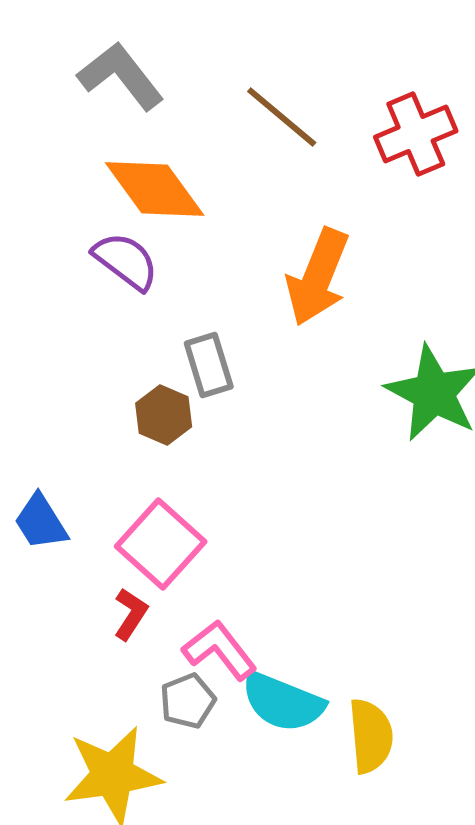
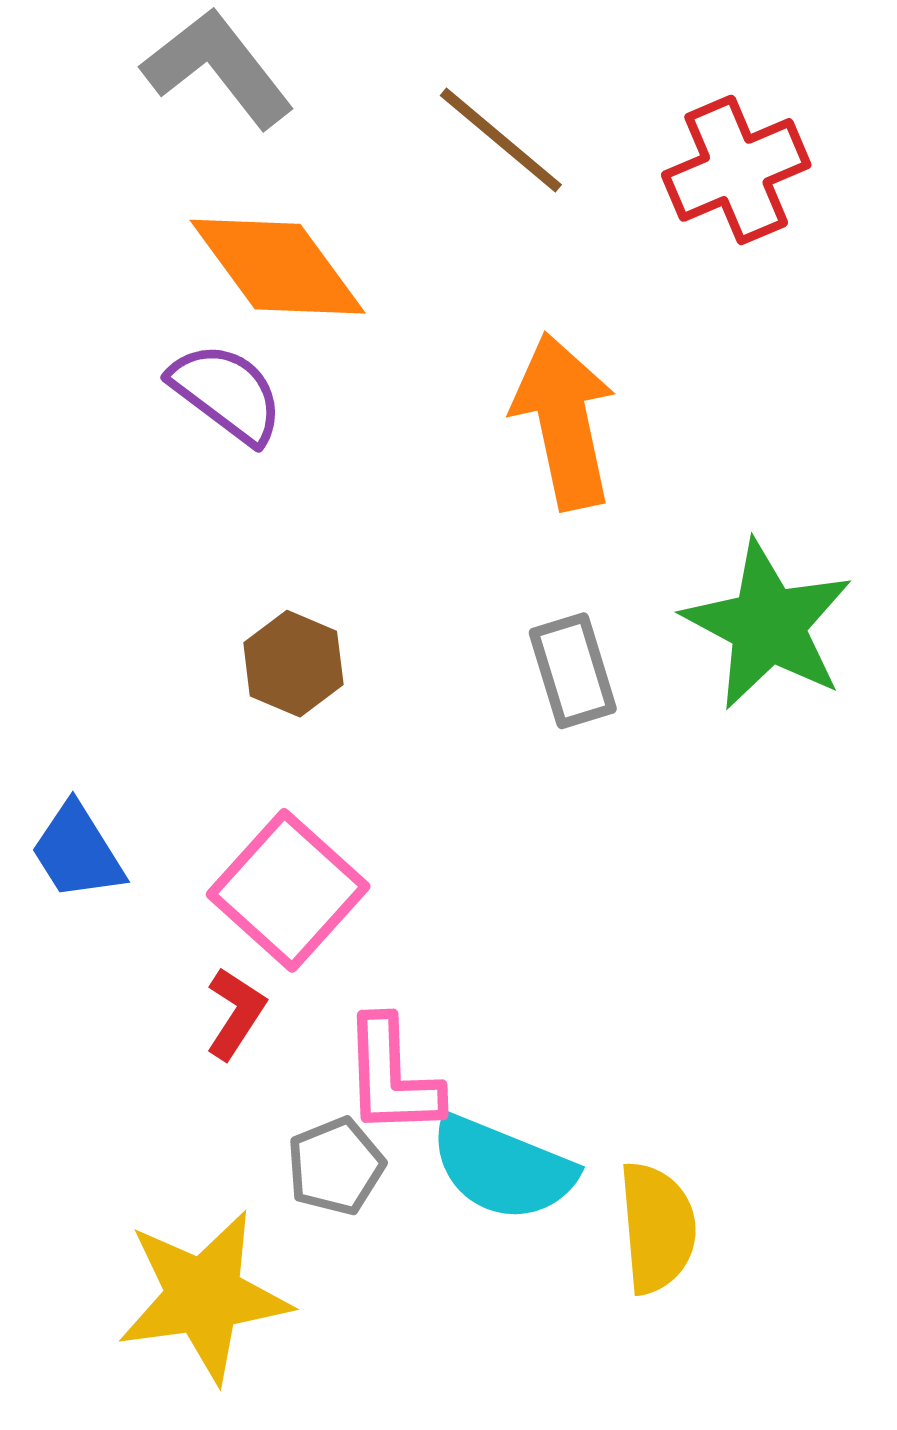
orange arrow: (318, 277) -> (564, 421), turned 146
gray rectangle: (209, 365) -> (573, 671), moved
pink L-shape: (220, 650) -> (392, 1077), turned -144

